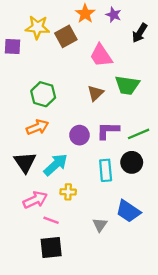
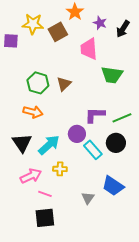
purple star: (114, 15) -> (100, 23), moved
pink trapezoid: (101, 56) -> (89, 49), turned 30
brown triangle: (95, 93) -> (64, 84), moved
orange arrow: (37, 127) -> (33, 112), turned 36
purple circle: (79, 135) -> (77, 134), moved
cyan rectangle: (106, 170) -> (93, 150), turned -36

